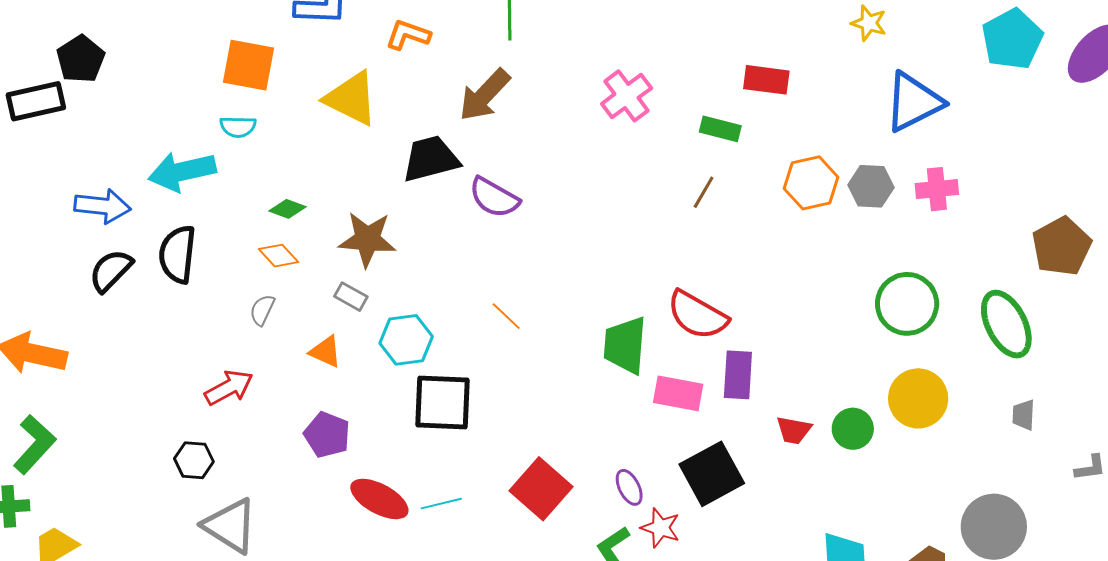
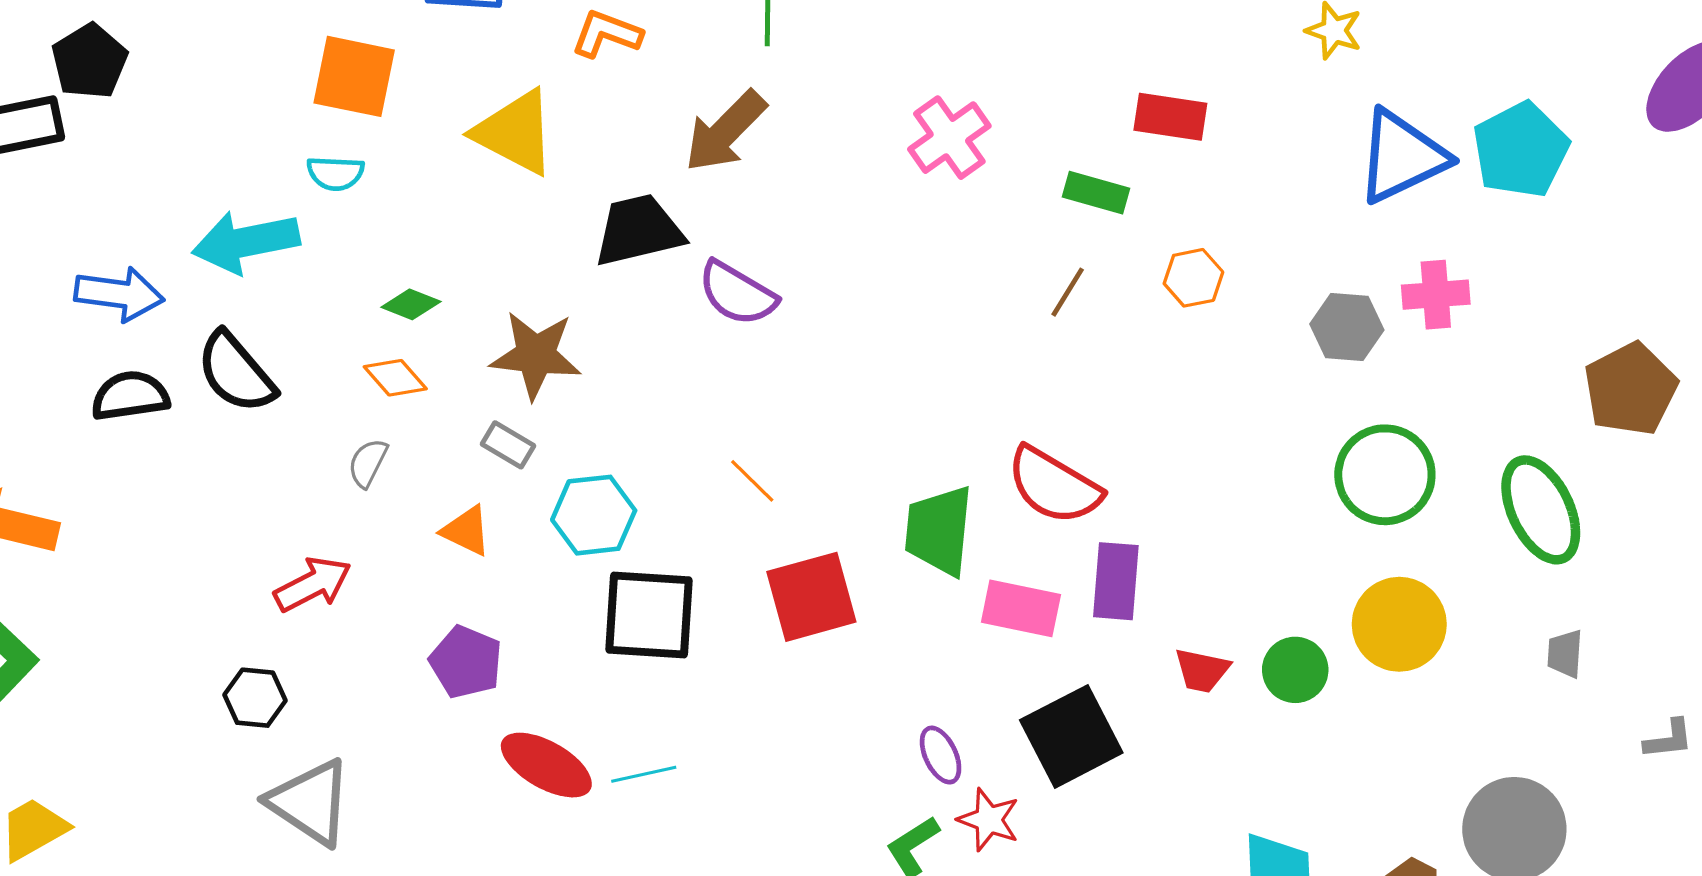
cyan pentagon: (1012, 39) -> (1521, 150), moved
orange hexagon: (811, 183) -> (1193, 278), moved, size x0.7
gray hexagon: (871, 186) -> (1347, 327), moved
black semicircle: (178, 254) -> (236, 372), turned -48
black semicircle: (111, 271) -> (130, 396), turned 36
red square: (541, 489) -> (811, 597), moved, turned 32

